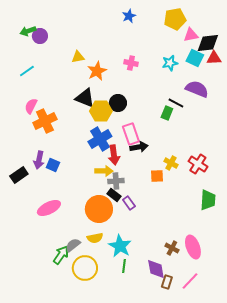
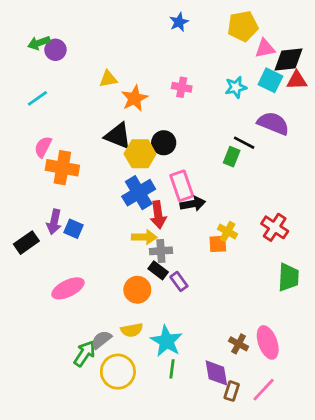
orange cross: (45, 121) -> (62, 168), turned 35
yellow cross: (171, 163) -> (227, 232), moved
orange circle: (99, 209) -> (137, 290), size x0.7

